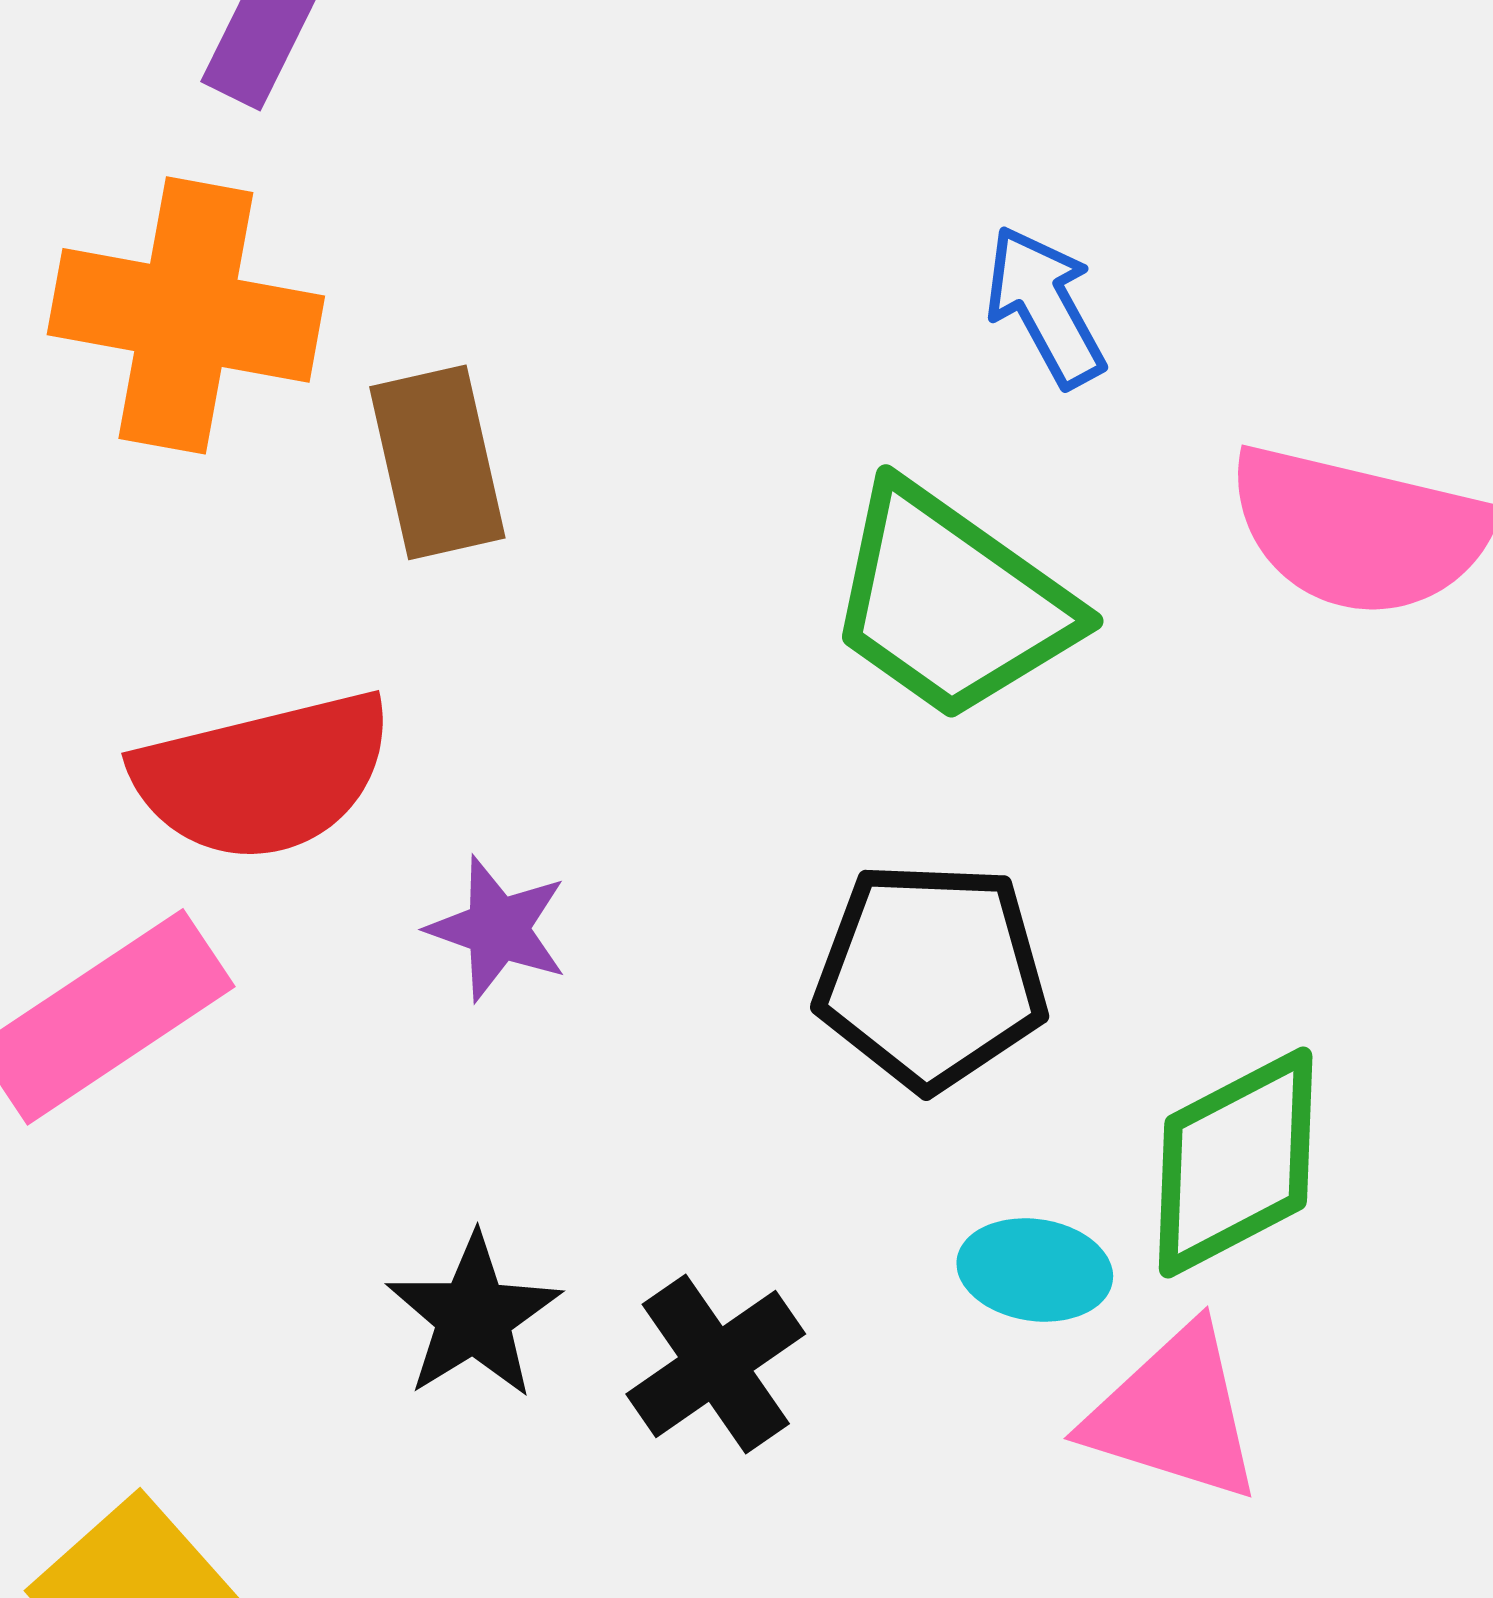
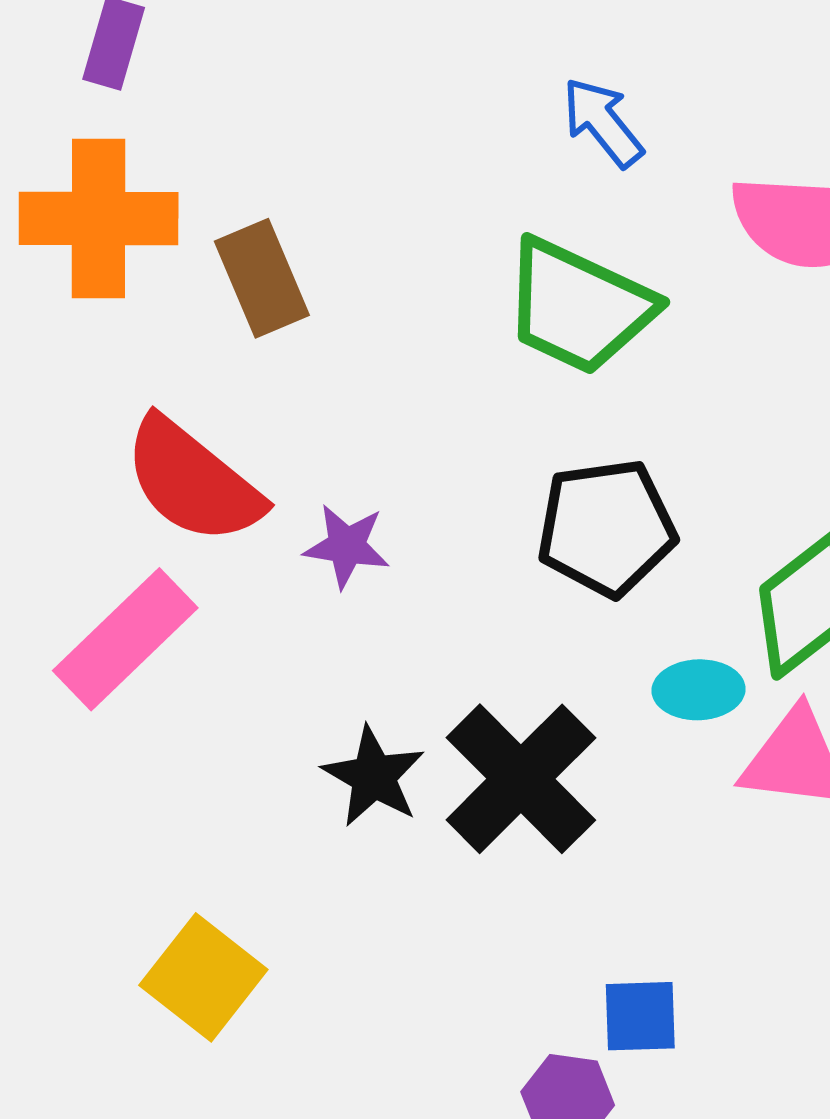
red semicircle: (263, 776) -> (193, 481), turned 63
black cross: (716, 1364) -> (521, 779), size x1.5

